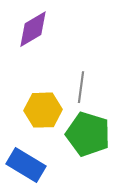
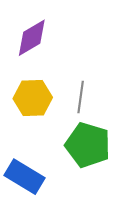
yellow hexagon: (43, 110) -> (33, 98), moved

